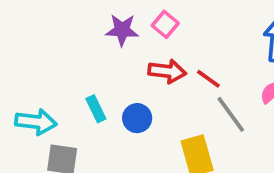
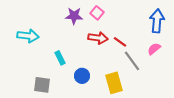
blue circle: (137, 118) -> (82, 76), moved
cyan arrow: (36, 122) -> (28, 36), moved

